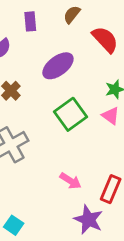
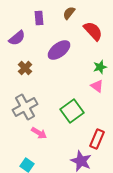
green square: (70, 114) -> (72, 111), moved
pink arrow: (70, 181) -> (39, 133), moved

